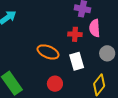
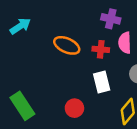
orange ellipse: (48, 52) -> (67, 45), moved

